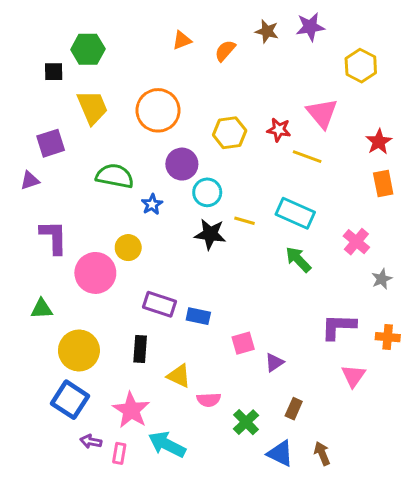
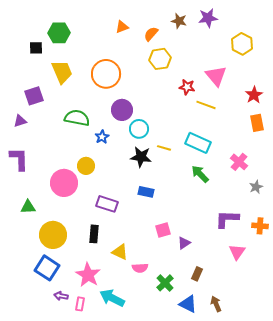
yellow hexagon: (230, 133) -> (160, 59), moved
purple L-shape: (54, 237) -> (19, 159), moved
blue rectangle: (198, 316) -> (146, 192), moved

